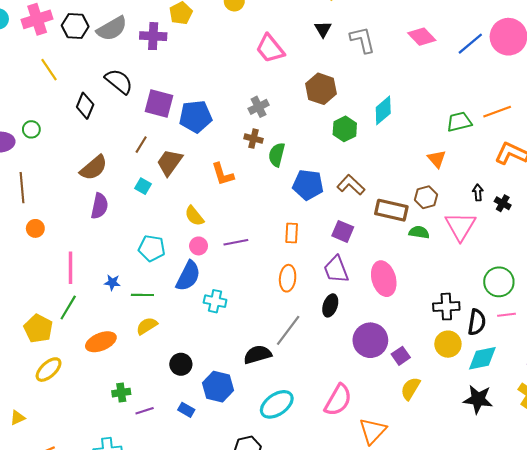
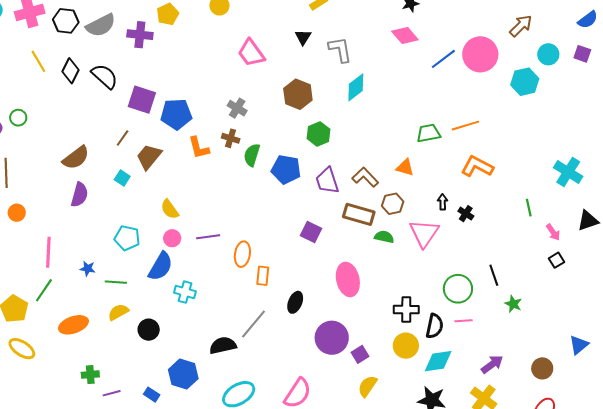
pink diamond: (422, 37) -> (405, 36), moved
black diamond: (85, 106) -> (71, 71), moved
gray cross: (259, 107) -> (237, 108), turned -36
cyan diamond: (383, 110) -> (356, 87), moved
orange triangle: (437, 159) -> (405, 168), turned -36
orange L-shape: (223, 174) -> (199, 148), moved
blue pentagon: (308, 185) -> (286, 169), moved
brown L-shape: (351, 185) -> (365, 177), moved
orange rectangle: (292, 233) -> (263, 276), moved
purple trapezoid: (336, 270) -> (327, 181), moved
orange ellipse: (288, 278) -> (242, 254), moved
black circle: (181, 364) -> (149, 330), moved
yellow ellipse: (49, 370) -> (22, 349), turned 72

